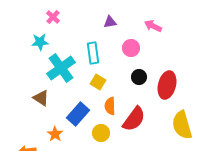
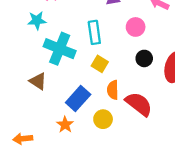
cyan cross: (61, 68) -> (60, 49), turned -32
red semicircle: (134, 119) -> (139, 104), turned -88
orange star: (55, 134) -> (65, 125), moved

